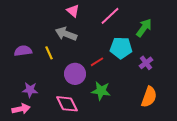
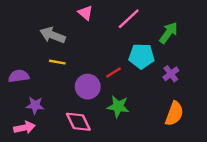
gray arrow: (66, 34) -> (53, 35), moved
purple semicircle: (23, 51) -> (19, 76), moved
yellow line: (49, 53) -> (57, 62), turned -56

